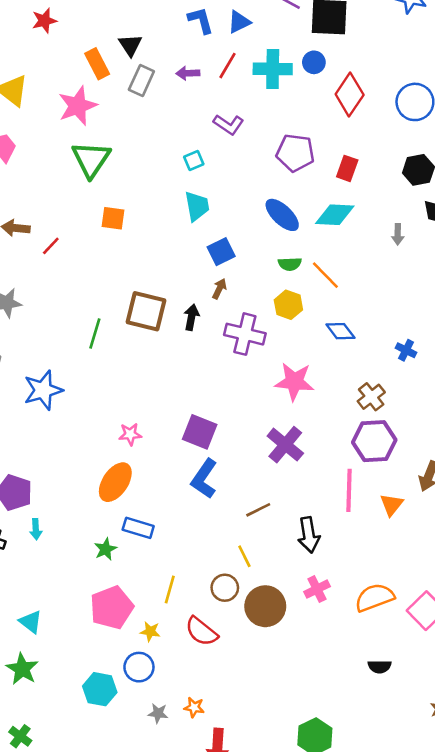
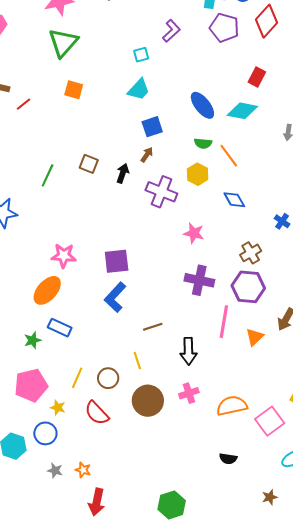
purple L-shape: (229, 125) -> (171, 31), turned -85
purple pentagon: (295, 153) -> (224, 28), moved
cyan trapezoid: (197, 206) -> (139, 90), turned 45
brown square: (146, 311) -> (89, 164), size x0.6
pink star: (294, 382) -> (194, 233), size x0.7
purple square: (200, 432) -> (117, 261), turned -36
pink star: (130, 434) -> (64, 256), size x1.4
purple cross: (285, 445) -> (199, 280), moved, turned -36
brown circle: (225, 588) -> (108, 378), moved

